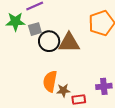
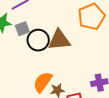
orange semicircle: (50, 81) -> (43, 82), turned 30

